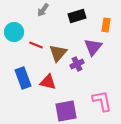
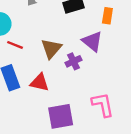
red line: (36, 45) -> (15, 45), moved
purple triangle: (93, 47) -> (92, 41), turned -30

